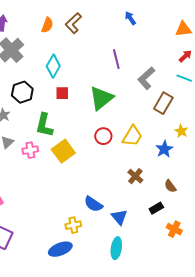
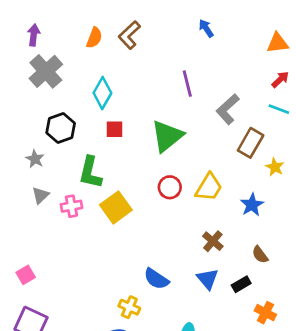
yellow star: (181, 131) -> (275, 167), moved
blue triangle: (119, 217) -> (207, 279), moved
yellow cross: (73, 225) -> (129, 307), turned 35

